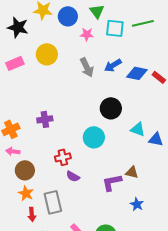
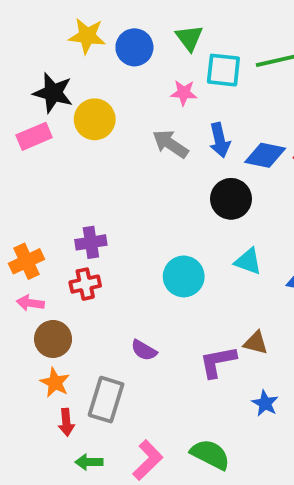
black star: (18, 27) -> (53, 93), moved
pink star: (87, 34) -> (184, 93), moved
blue arrow: (113, 65) -> (220, 140), turned -72
gray arrow: (87, 67) -> (170, 144), turned 150
black circle: (111, 108) -> (231, 199), moved
cyan triangle: (138, 129) -> (248, 261), moved
red cross: (63, 157) -> (85, 284), moved
gray rectangle: (53, 202) -> (106, 400), turned 30

